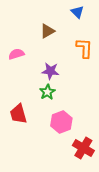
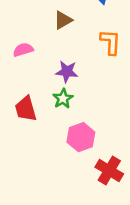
red trapezoid: (18, 114) -> (26, 109), moved

